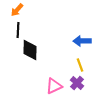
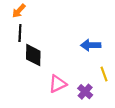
yellow line: (80, 65) -> (104, 74), moved
pink triangle: (54, 86) -> (58, 84), moved

